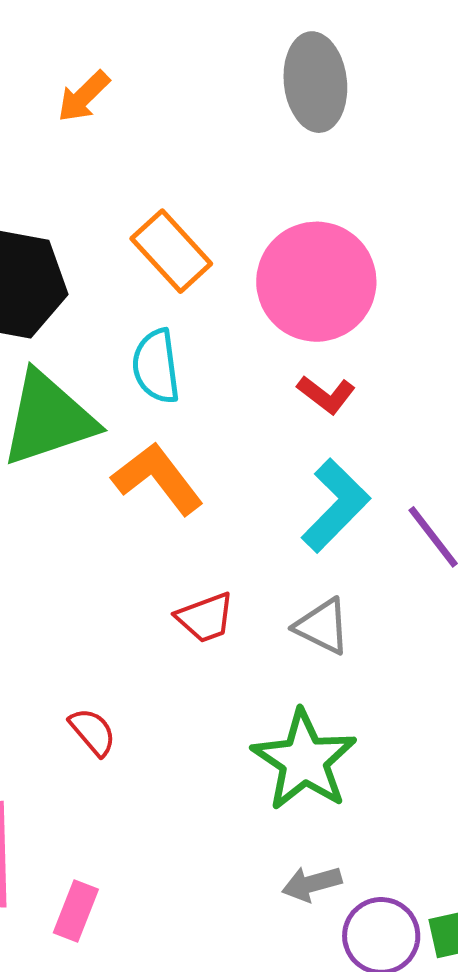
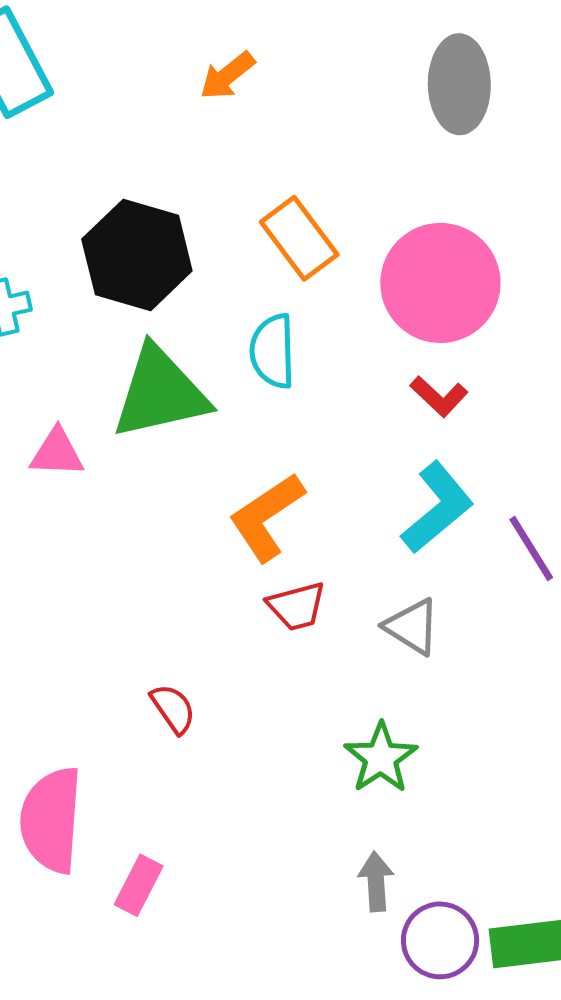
orange L-shape: (158, 479) -> (267, 517), moved, turned -92
green star: (304, 760) -> (381, 758), size x0.7
gray arrow: (312, 884) -> (376, 882), turned 96

